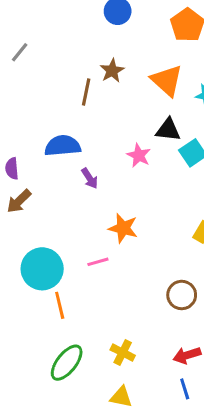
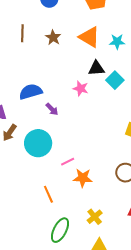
brown line: (86, 92) -> (22, 33), moved
orange star: (123, 228) -> (83, 178), moved
cyan circle: (42, 269) -> (38, 143), moved
yellow cross: (123, 353) -> (95, 217), turned 35

